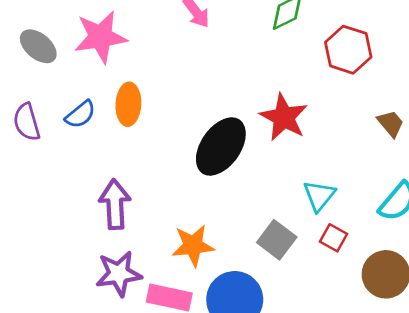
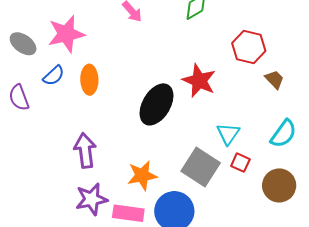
red hexagon: (348, 50) -> (249, 47), moved
blue semicircle: (80, 114) -> (54, 76), moved
gray square: (277, 240) -> (201, 167), size x1.4

